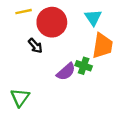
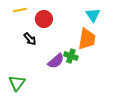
cyan triangle: (93, 17) -> (93, 15), moved
red circle: (52, 22) -> (44, 19), size x0.7

